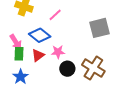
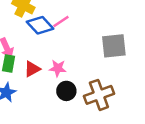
blue diamond: (40, 35) -> (40, 25), moved
brown cross: (93, 68) -> (99, 95), turned 30

